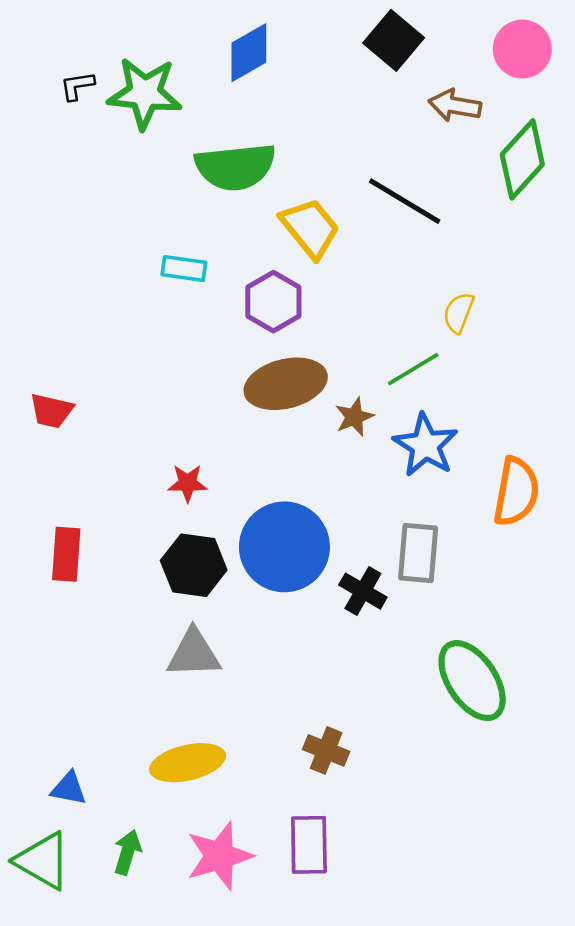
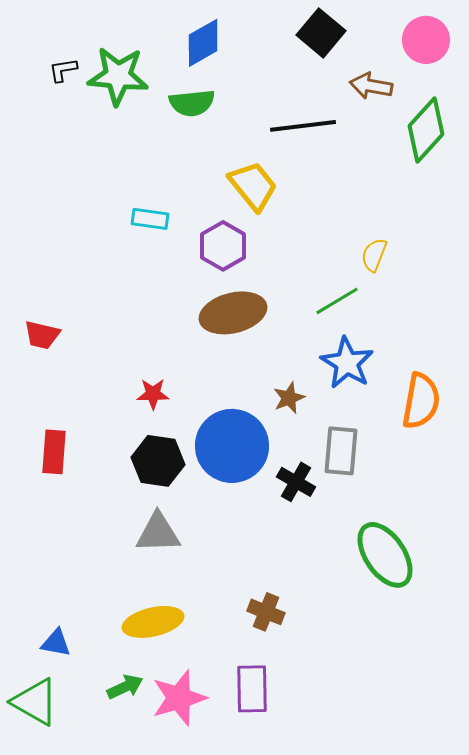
green semicircle: (235, 167) -> (192, 103), moved, size x0.7
black line: (405, 201) -> (303, 126), moved, turned -38
brown star: (354, 417) -> (289, 398), moved
green arrow: (127, 852) -> (125, 687), moved, turned 48

